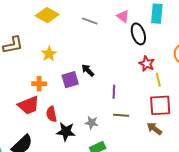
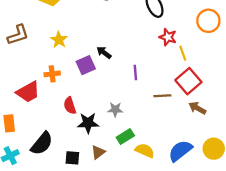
red trapezoid: (29, 105) -> (28, 92), moved
red square: (160, 105) -> (188, 81), turned -30
brown line: (121, 115) -> (162, 96), moved
brown arrow: (154, 129) -> (197, 108), moved

